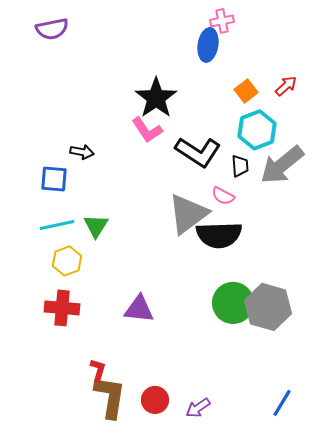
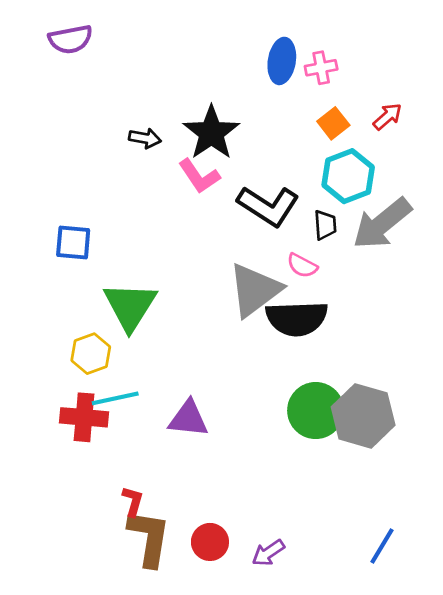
pink cross: (222, 21) -> (321, 68), moved
black arrow: (82, 152) -> (145, 138), moved
cyan line: (57, 225) -> (115, 398), moved
green triangle: (96, 226) -> (130, 306), size x1.6

